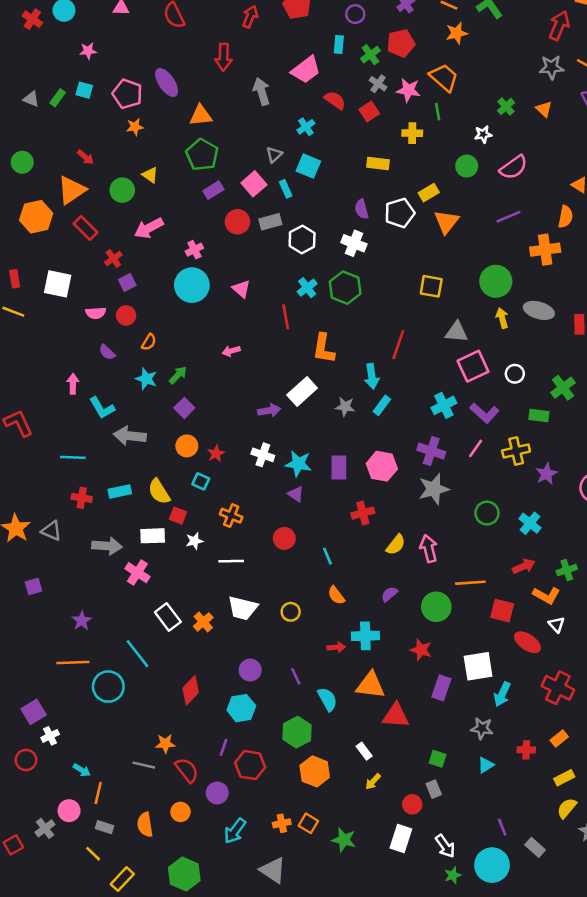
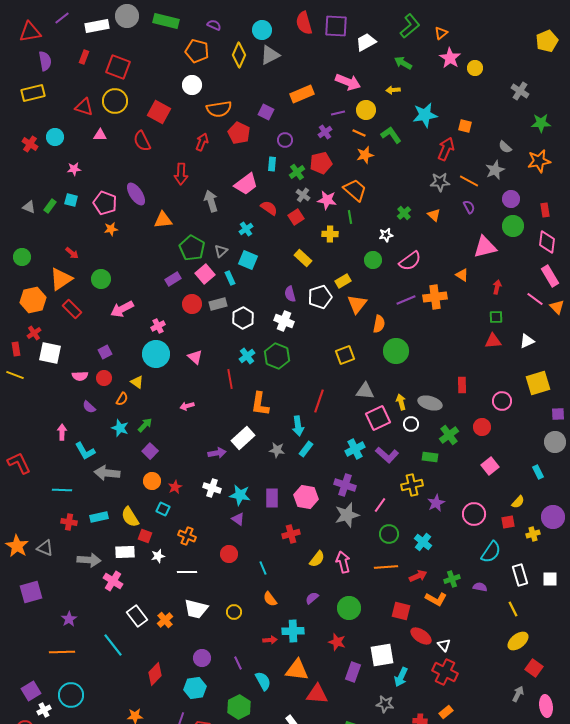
green pentagon: (202, 155) -> (192, 248), moved
yellow rectangle: (378, 164) -> (303, 258), turned 36
yellow triangle: (150, 175) -> (137, 382), moved
orange semicircle: (565, 217) -> (379, 324), moved
orange cross: (545, 250) -> (435, 297), moved
red cross: (113, 259) -> (34, 333), moved
yellow square: (431, 286) -> (345, 355), turned -30
gray ellipse: (539, 310) -> (430, 403), moved
yellow arrow: (502, 318) -> (401, 402), moved
pink line: (476, 448) -> (380, 505), moved
orange line: (470, 583) -> (386, 567), moved
purple square: (34, 586) -> (31, 592), size x1.6
white triangle: (557, 624) -> (444, 645), moved
cyan circle: (108, 687) -> (71, 695), moved

